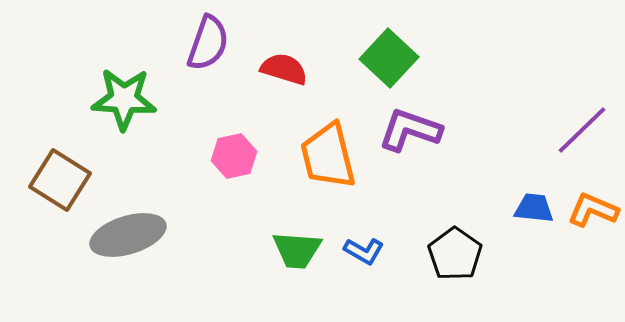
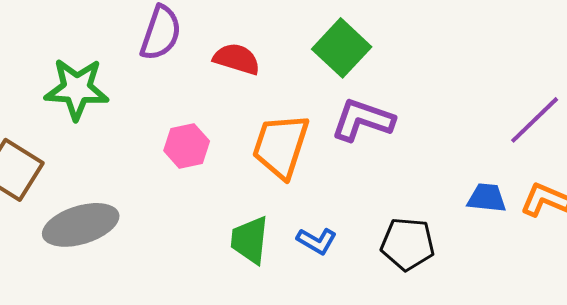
orange trapezoid: (328, 156) -> (281, 146), turned 32
green trapezoid: (297, 250) -> (250, 240), turned 92
black pentagon: (455, 254) -> (408, 244), turned -30

